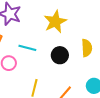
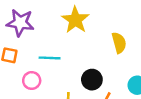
black circle: (60, 55) -> (92, 80), moved

